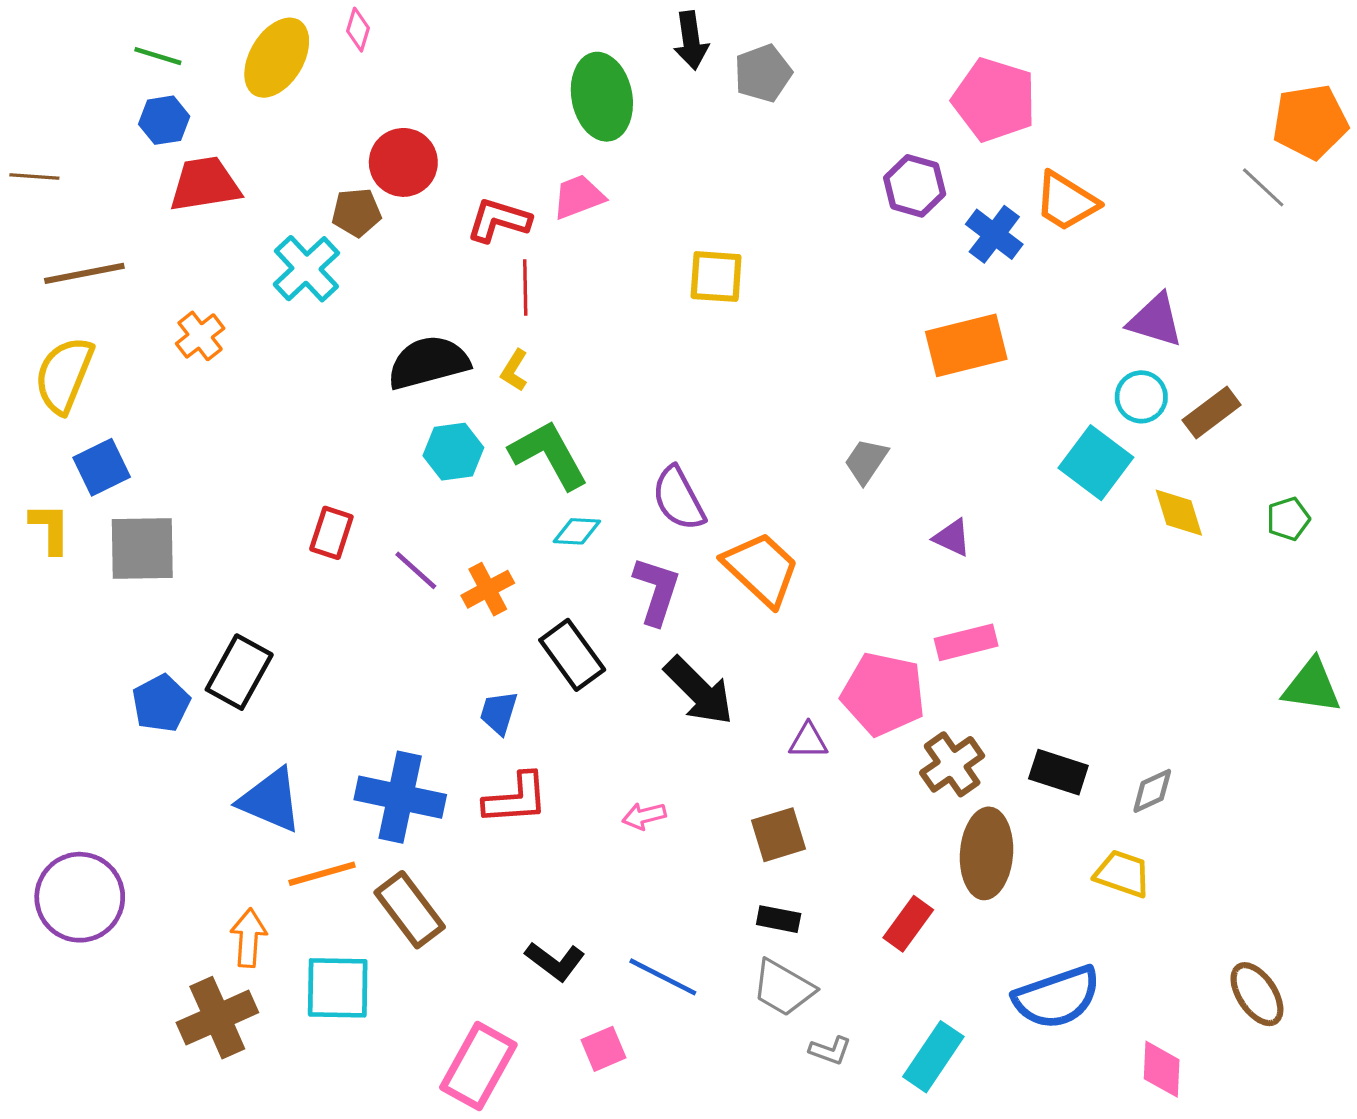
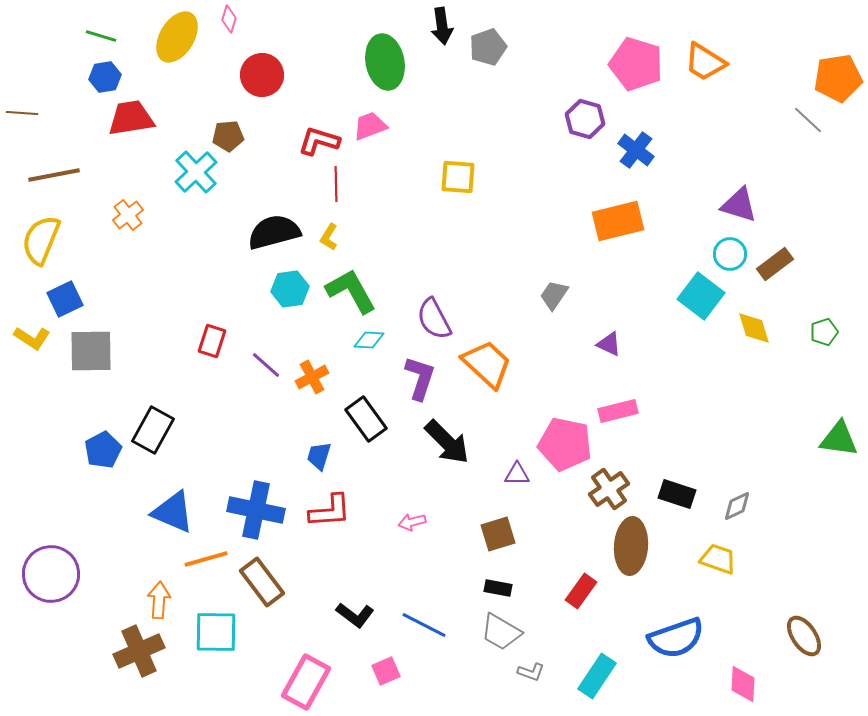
red circle: (403, 162) -> (262, 75), moved
orange trapezoid: (1066, 201) -> (705, 62), moved
yellow L-shape: (50, 528) -> (32, 338), turned 123

